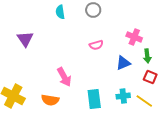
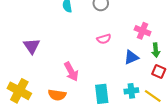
purple triangle: (25, 39) -> (32, 46), moved

